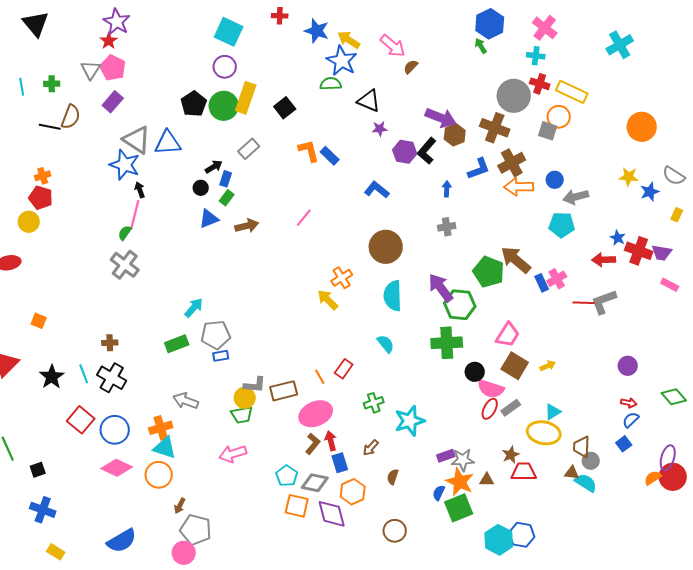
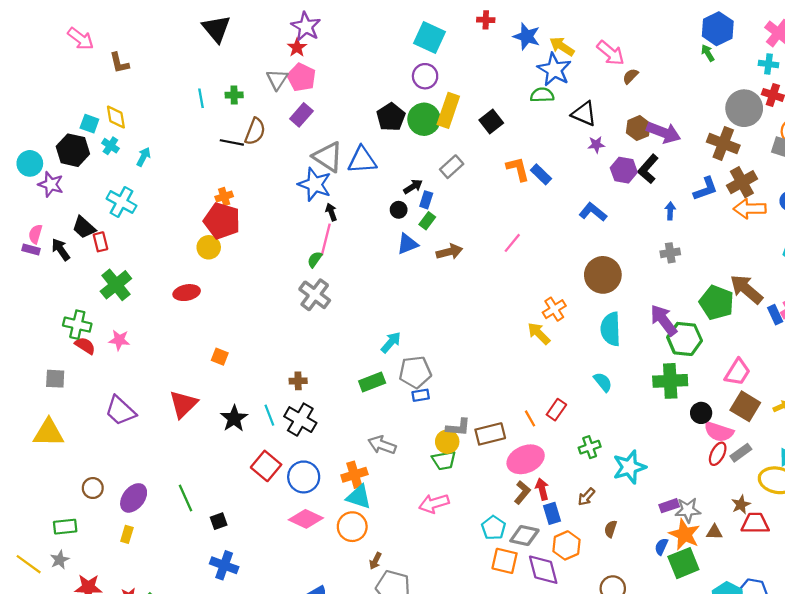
brown hexagon: (455, 135) -> (638, 128), moved
red pentagon: (41, 198) -> (222, 221), size x1.4

